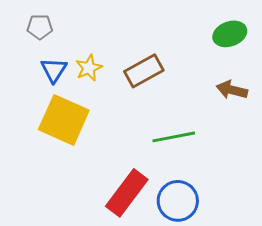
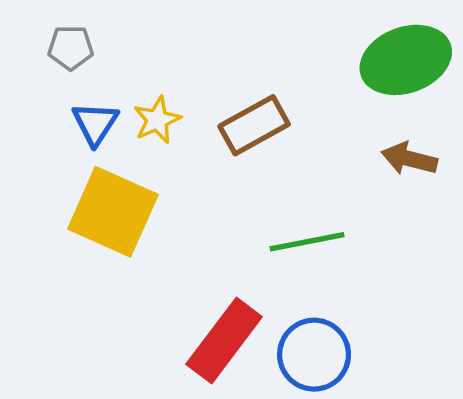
green ellipse: (230, 34) -> (406, 60), size x1.5

